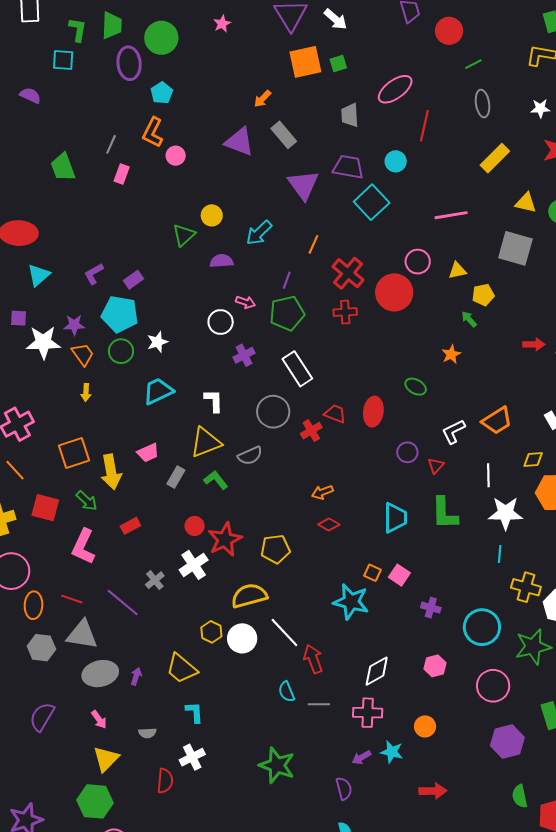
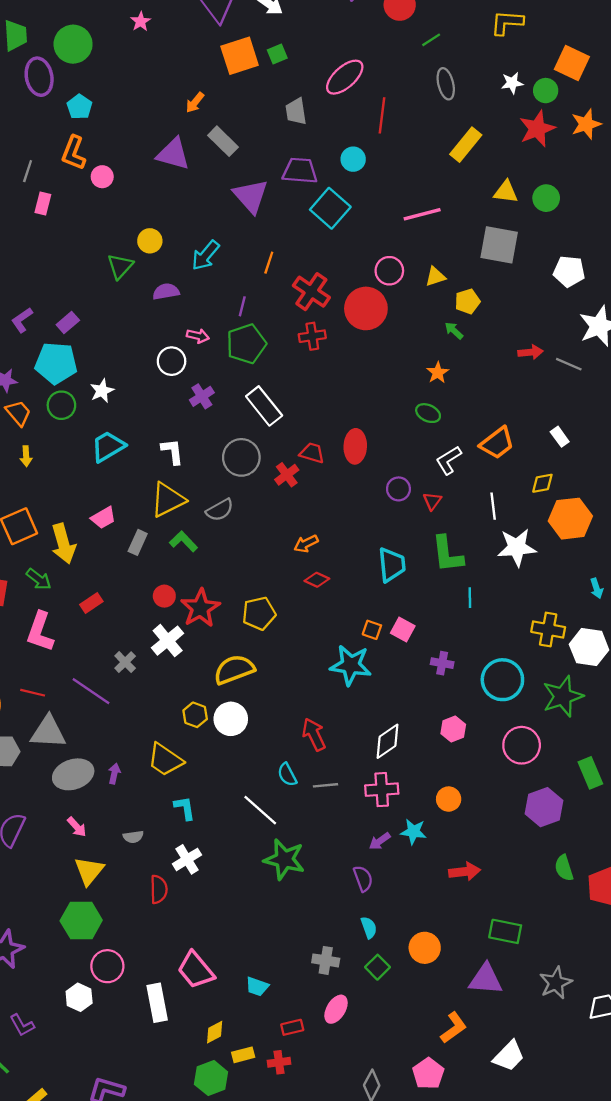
green ellipse: (416, 387) -> (428, 413), moved
cyan line: (500, 554) -> (470, 598), moved
white line: (284, 632) -> (260, 810), moved

